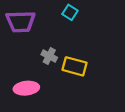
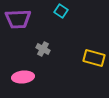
yellow rectangle: (75, 66) -> (94, 58), moved

